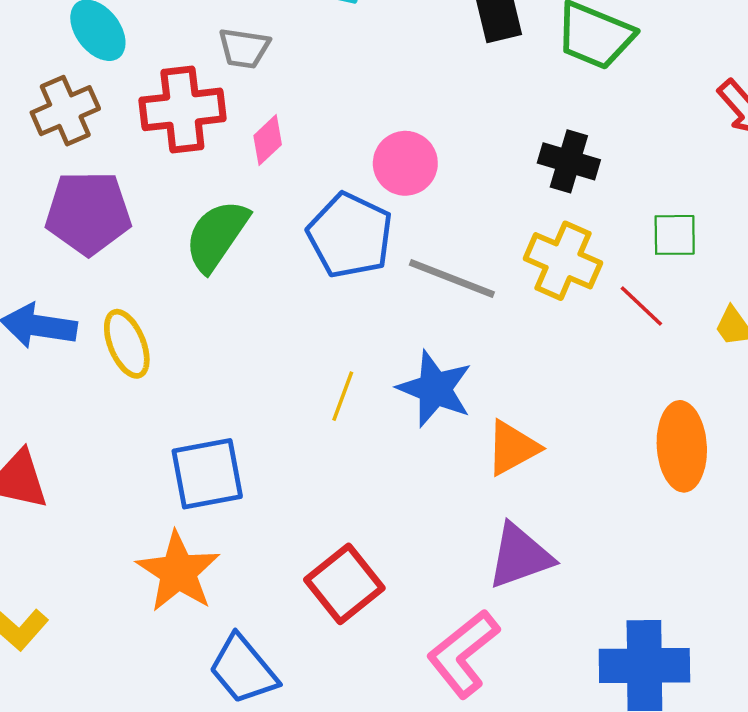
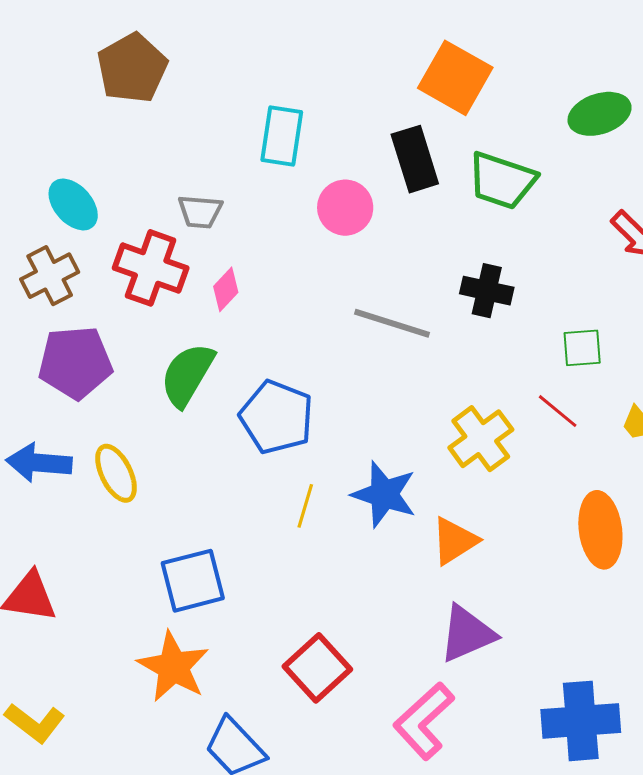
red cross: (182, 109) -> (151, 268), turned 30
pink circle: (405, 163) -> (345, 208), moved
blue pentagon: (350, 235) -> (277, 417), moved
yellow cross: (563, 261) -> (481, 439), moved, turned 34
gray line: (452, 278) -> (392, 323), moved

